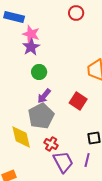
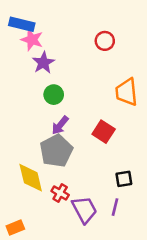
red circle: (76, 13) -> (105, 41), moved
pink star: (31, 34) -> (32, 40), moved
red cross: (51, 144) -> (60, 193), moved

